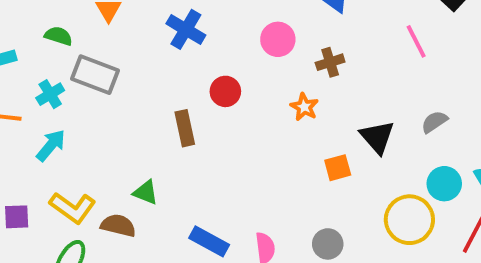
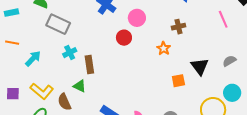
pink circle: (278, 39) -> (137, 18), moved
cyan cross: (50, 94) -> (70, 53), moved
brown rectangle: (185, 128) -> (89, 64), moved
brown semicircle: (118, 225) -> (64, 102), turned -132

